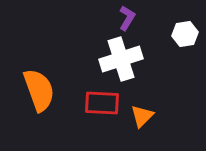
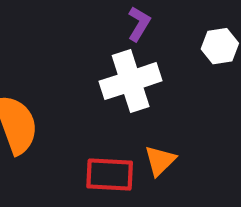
red rectangle: (102, 103) -> (110, 175), moved

